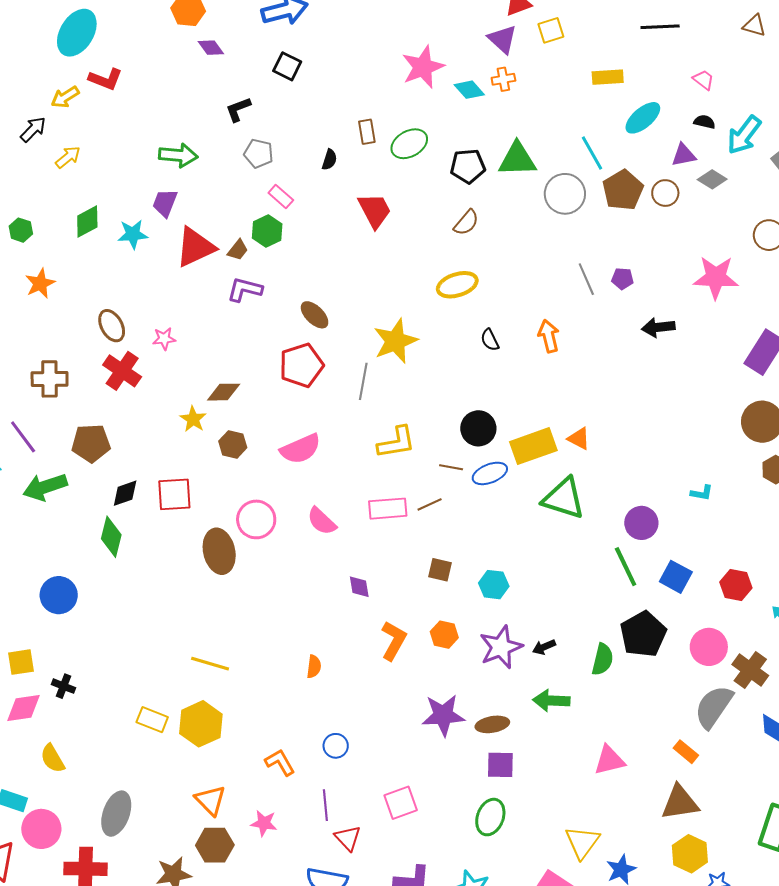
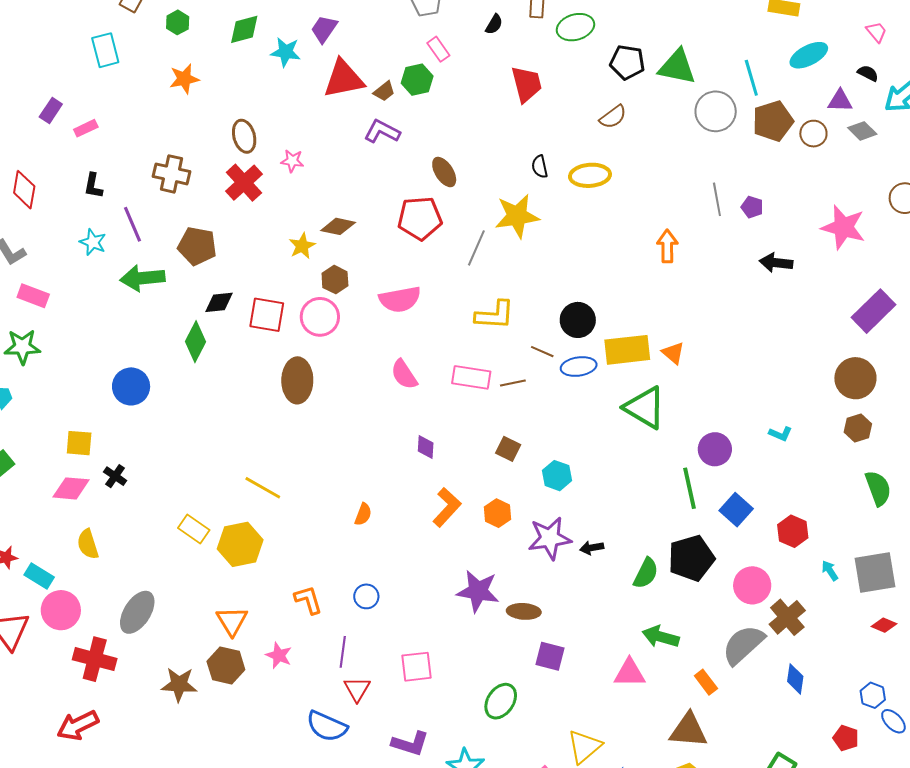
black semicircle: (490, 340) -> (540, 167), moved
pink circle: (256, 519) -> (320, 317), moved
green arrow: (551, 701) -> (661, 637), moved
purple square: (500, 765) -> (550, 656), moved

